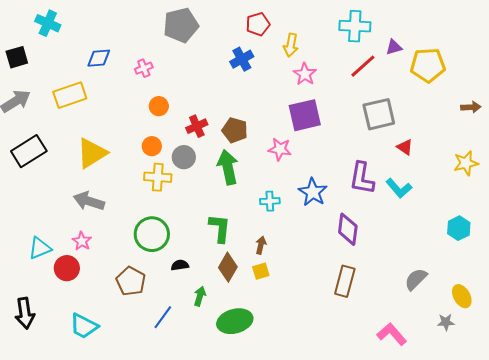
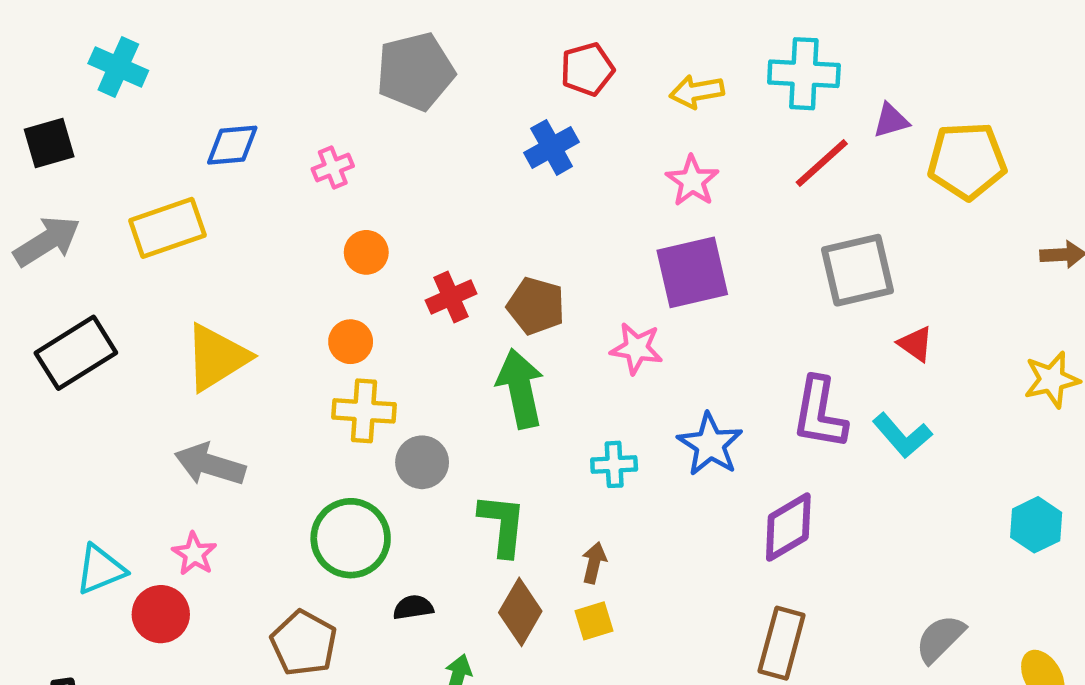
yellow arrow: (291, 45) -> (697, 92), moved, turned 70
gray circle: (184, 157) -> (422, 462), moved
purple diamond: (348, 229) -> (788, 527), turned 52

